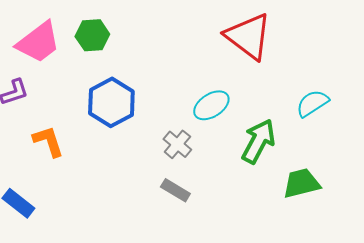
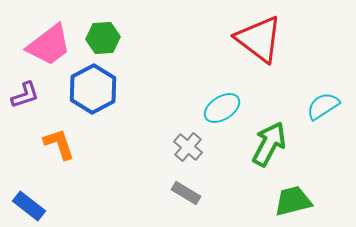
blue hexagon: (111, 102) -> (93, 89), moved
green trapezoid: (301, 183) -> (293, 201), moved

